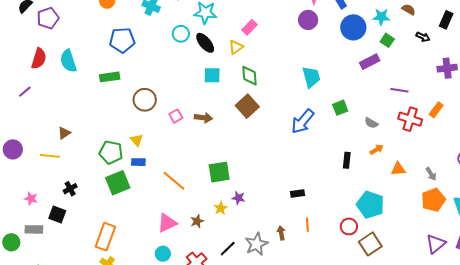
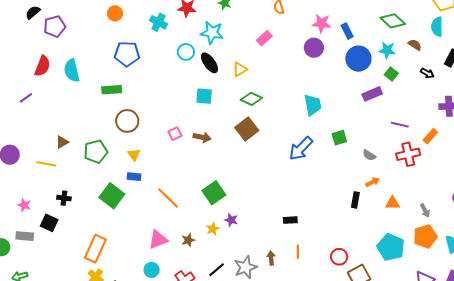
pink rectangle: (250, 27) -> (264, 38), moved
cyan square: (212, 75) -> (204, 96), moved
green diamond: (250, 76) -> (251, 99), turned -65
brown circle: (145, 100) -> (127, 121), moved
orange rectangle: (436, 110) -> (430, 136), moved
red cross: (410, 119) -> (408, 154), turned -35
green pentagon: (111, 152) -> (96, 152), moved, turned -30
black rectangle: (347, 160) -> (355, 200), moved
green square: (219, 172) -> (214, 193), turned -30
green square: (118, 183) -> (112, 196), turned -35
black cross: (70, 189) -> (64, 198), turned 32
cyan pentagon: (370, 205) -> (391, 247), moved

